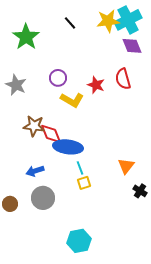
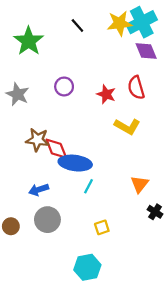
yellow L-shape: (72, 100) -> (127, 126), moved
cyan line: (80, 168) -> (88, 186), turned 48
yellow square: (84, 183) -> (102, 227), moved

